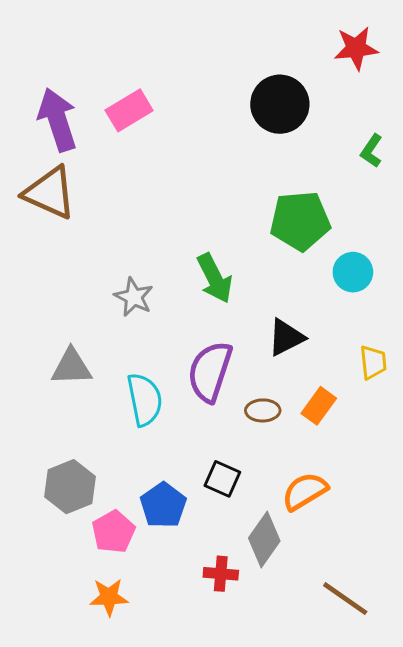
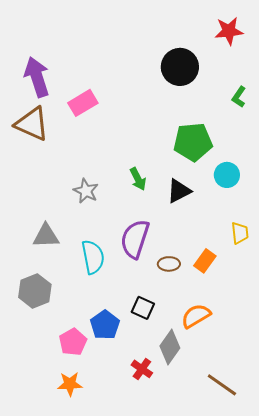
pink rectangle: (129, 110) -> (83, 103), moved
green arrow: (215, 278) -> (138, 179), size x0.7
black triangle: (286, 337) -> (179, 191), moved
gray hexagon: (70, 487) -> (35, 291), moved
red cross: (221, 574) -> (142, 369), turned 30

